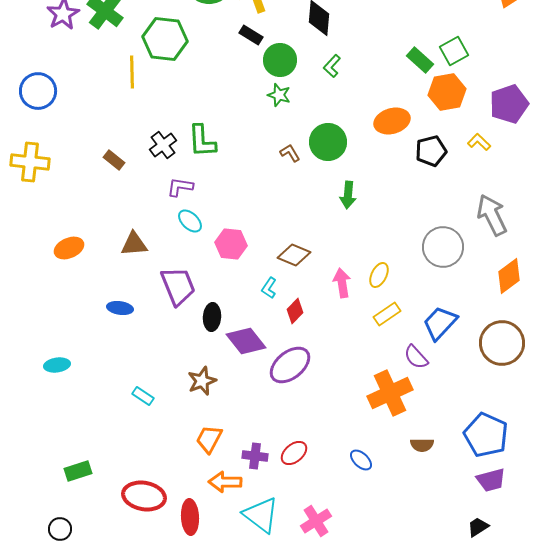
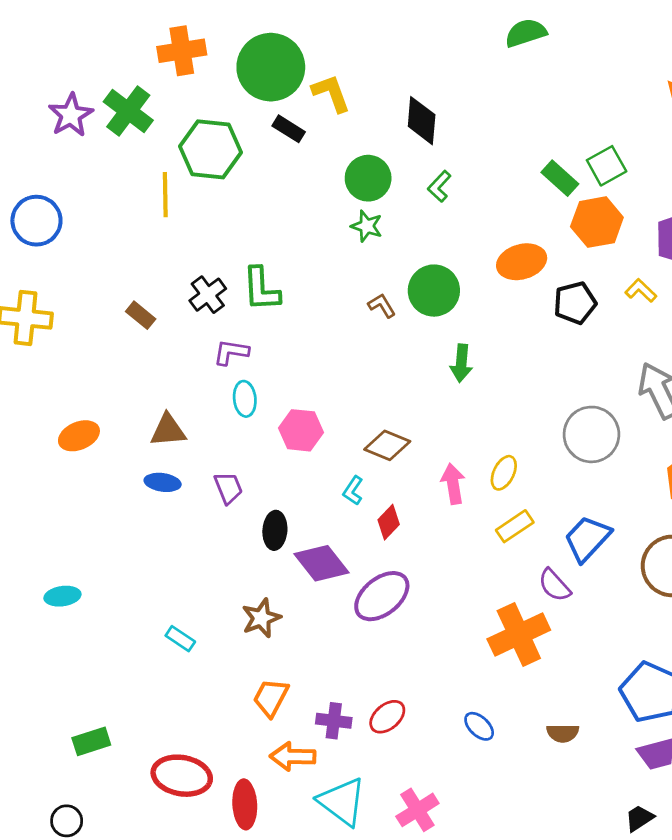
black rectangle: (251, 35) -> (289, 129), moved
cyan ellipse: (190, 221) -> (245, 399), turned 40
purple trapezoid: (178, 286) -> (228, 488), size x0.6
blue ellipse: (120, 308) -> (163, 482), moved
brown semicircle: (422, 445) -> (563, 733), moved

